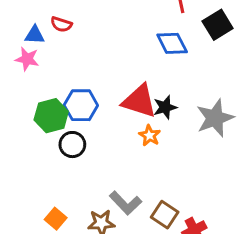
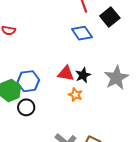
red triangle: (139, 101) -> (66, 73), size x0.7

